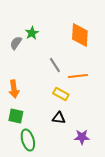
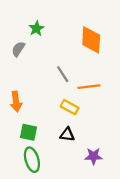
green star: (32, 33) -> (36, 28), moved
green square: (16, 116) -> (29, 132), moved

